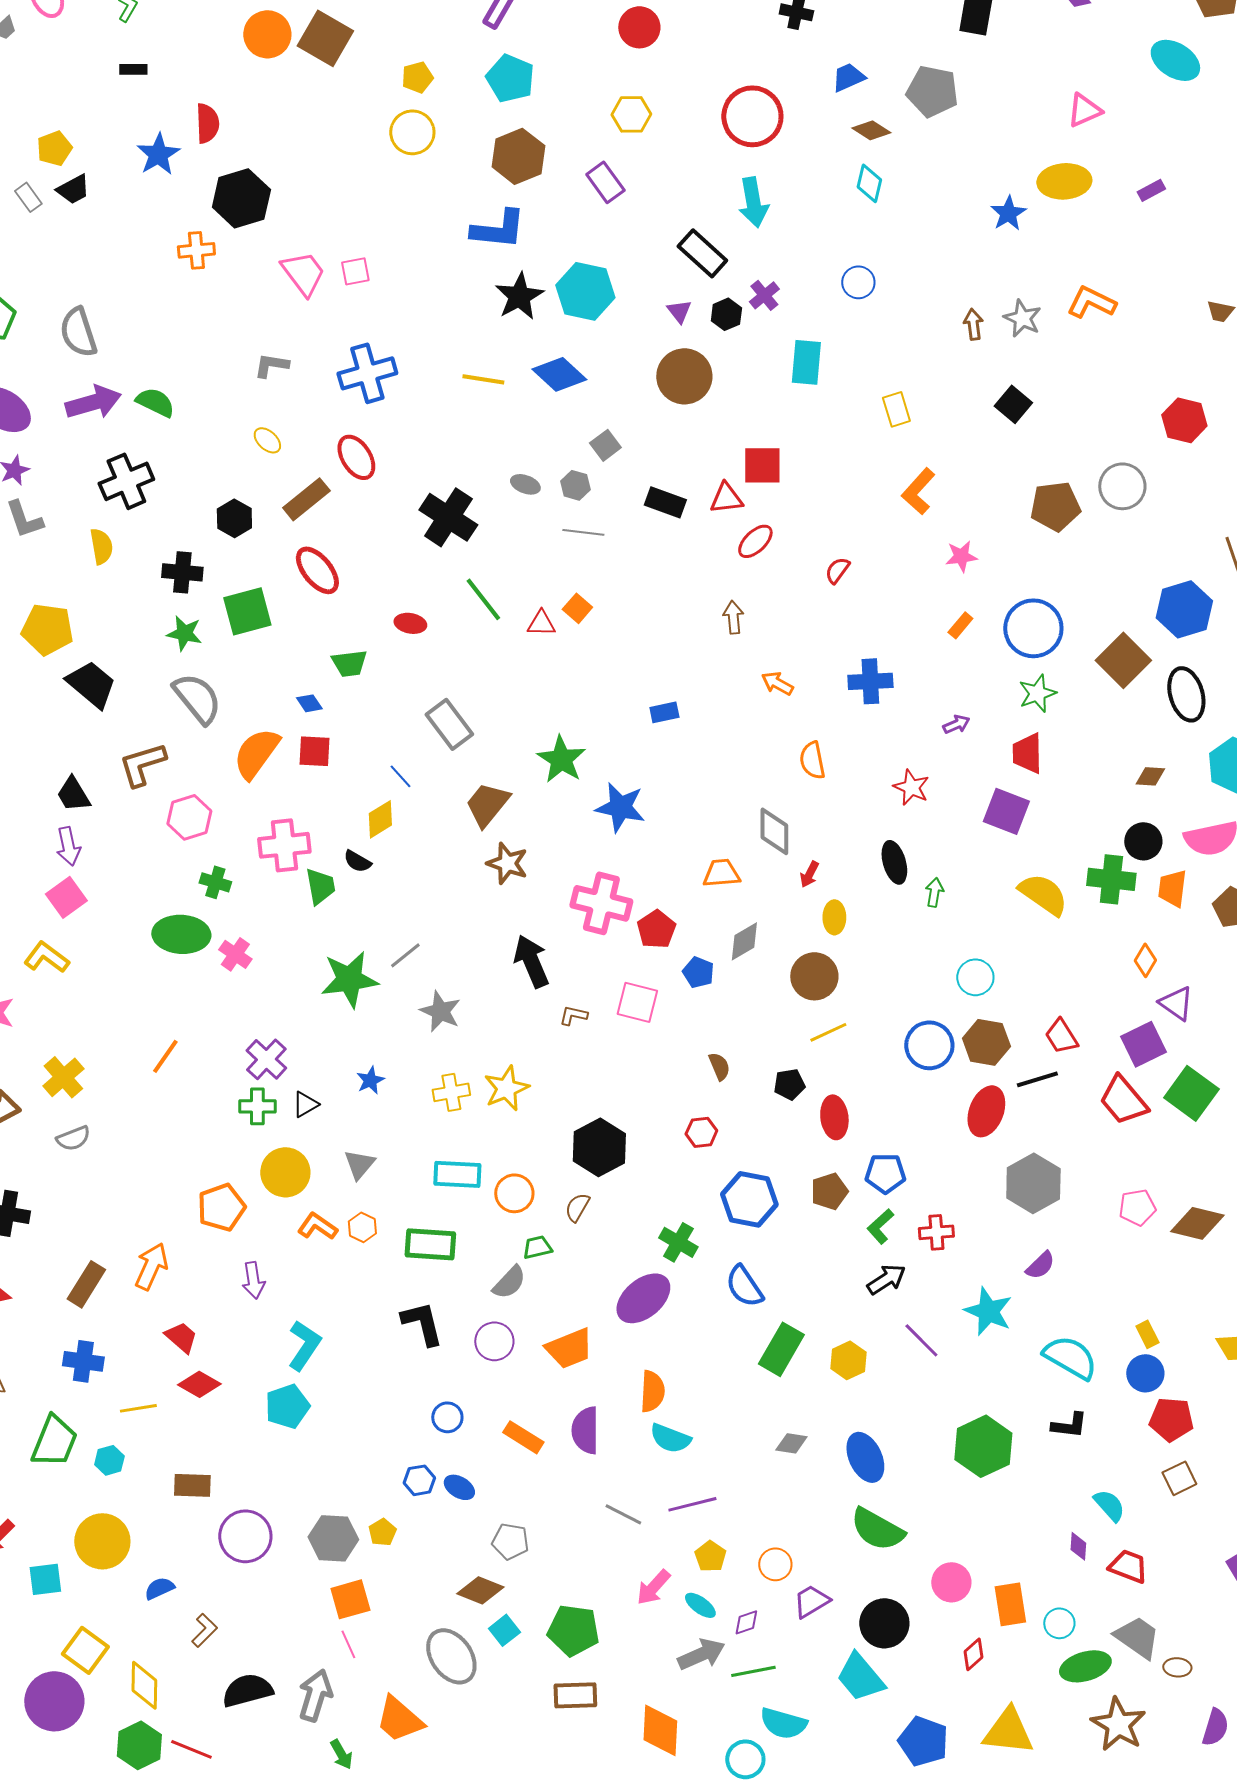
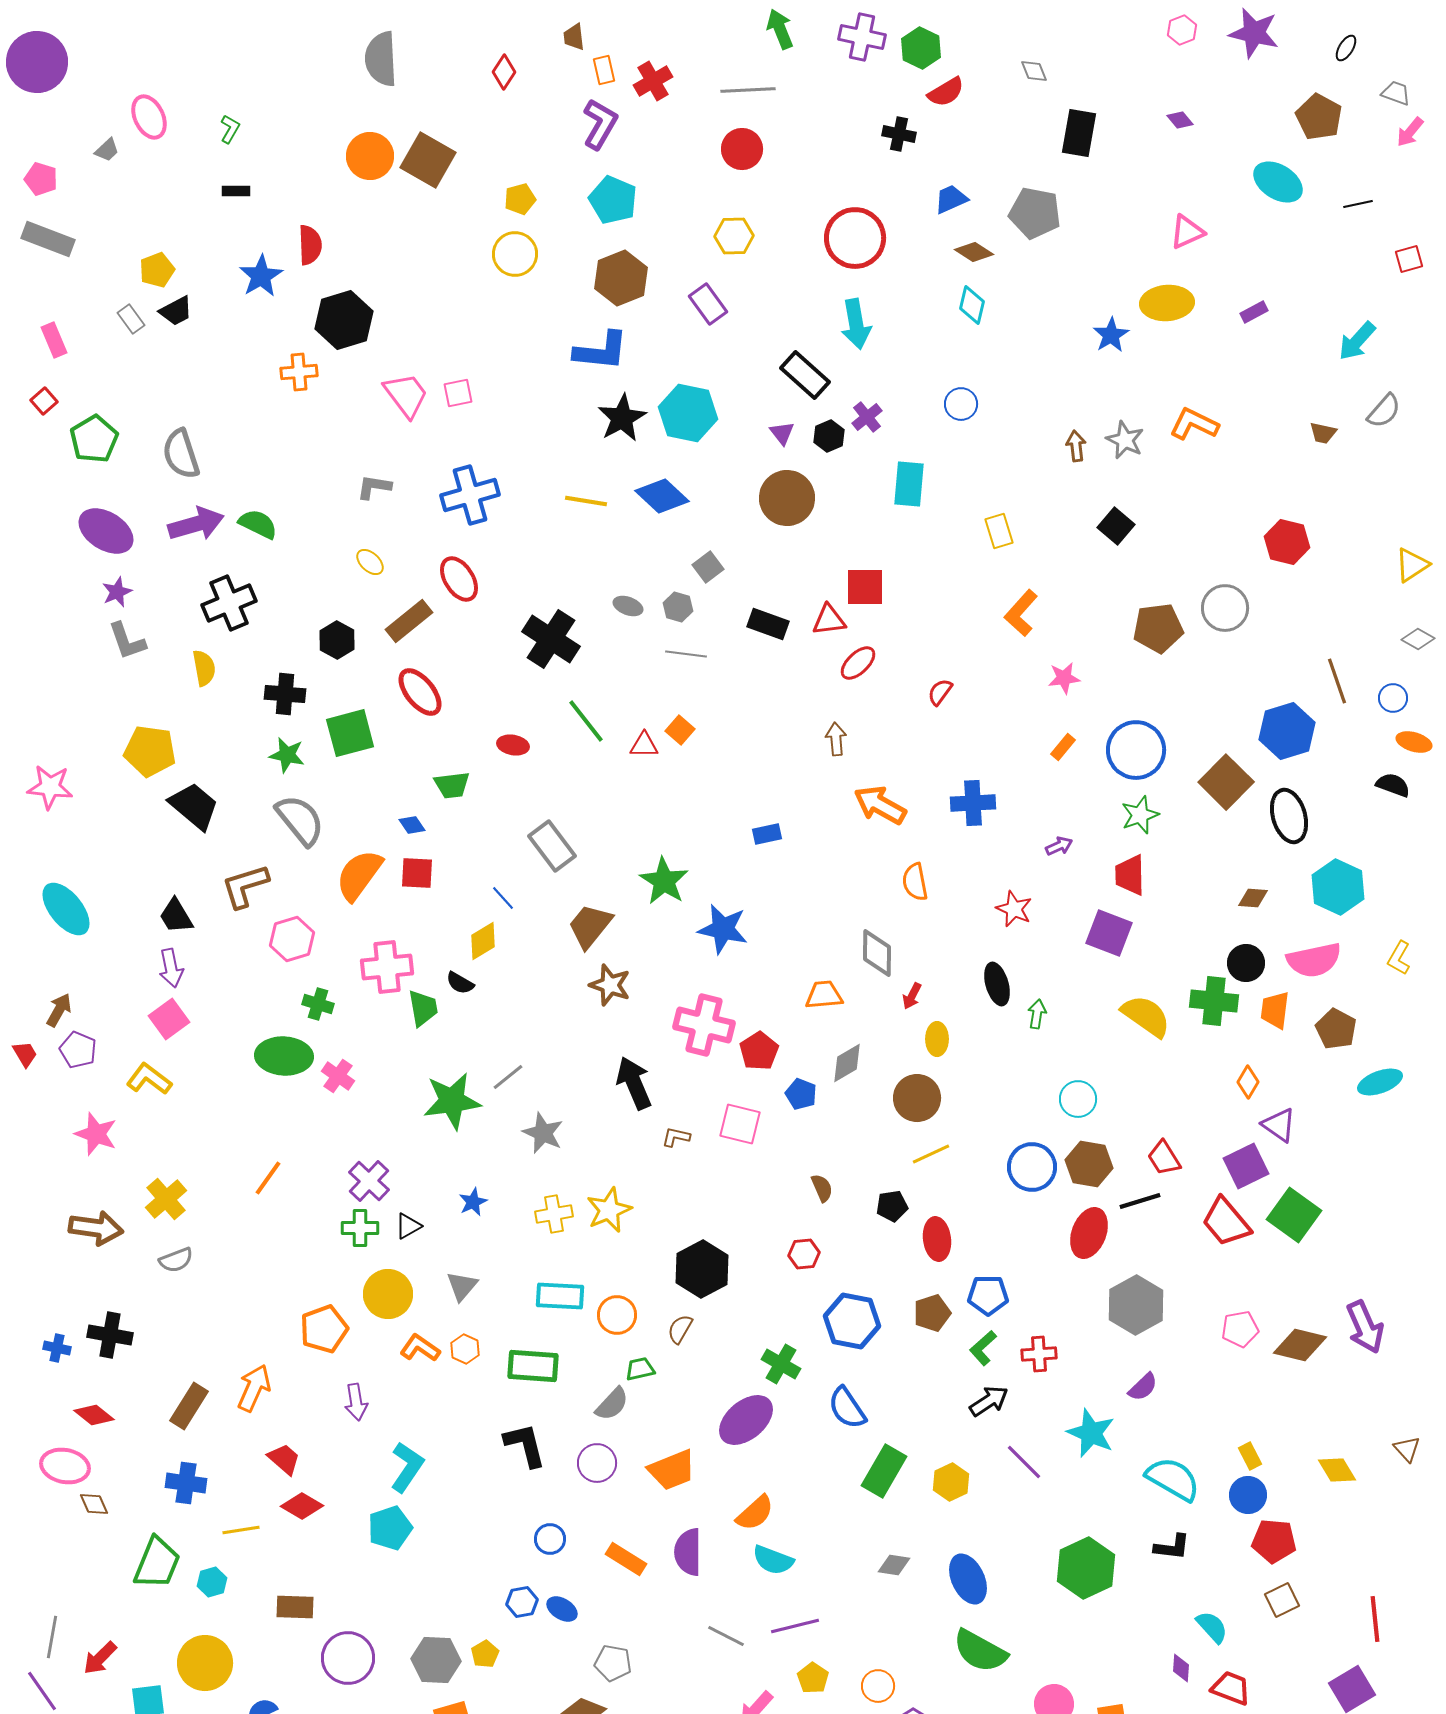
orange arrow: (777, 683) -> (880, 805), size x1.6
orange semicircle: (652, 1391) -> (755, 1513), turned 45

